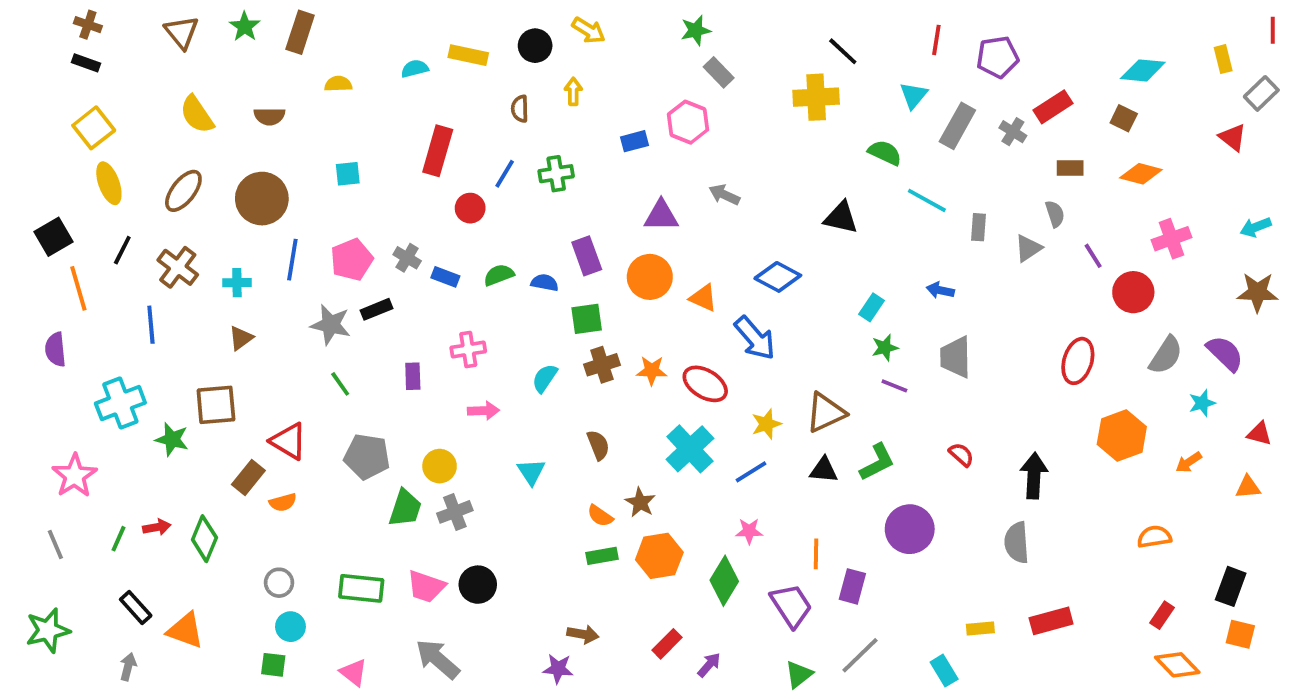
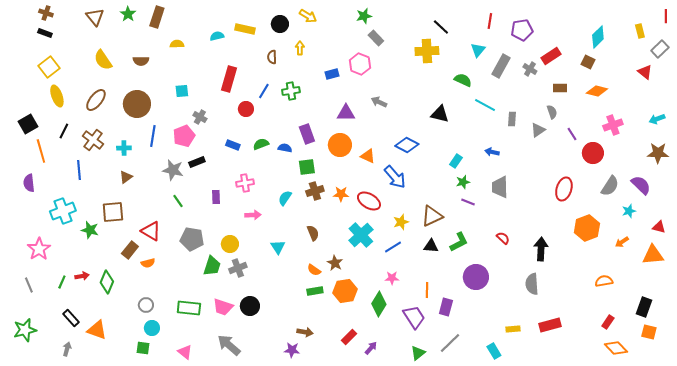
cyan diamond: (1143, 70) -> (598, 37), turned -50
gray cross: (407, 258) -> (200, 117), moved
orange triangle: (1248, 487) -> (653, 255), size x1.6

